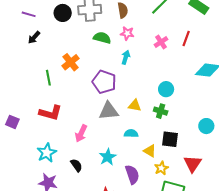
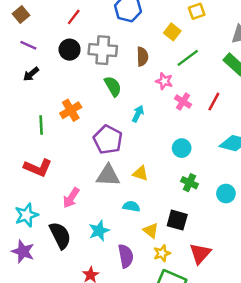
pink star: (127, 33) -> (164, 81), moved
green semicircle: (102, 38) -> (113, 86), turned 36
pink cross: (161, 42) -> (183, 101), turned -32
cyan circle: (166, 89) -> (182, 148), moved
green cross: (161, 111) -> (190, 183), moved
cyan circle: (206, 126) -> (226, 194), moved
black semicircle: (76, 165) -> (60, 235), size x1.6

